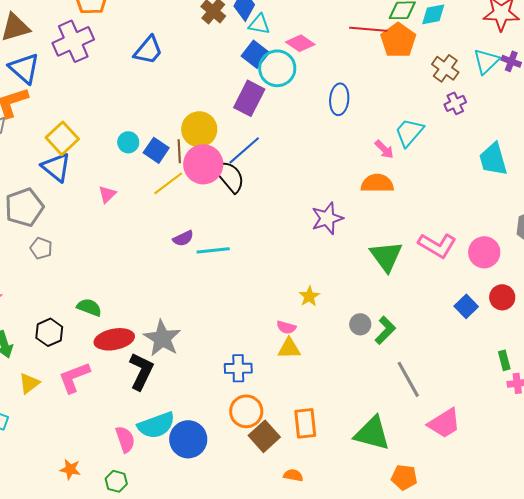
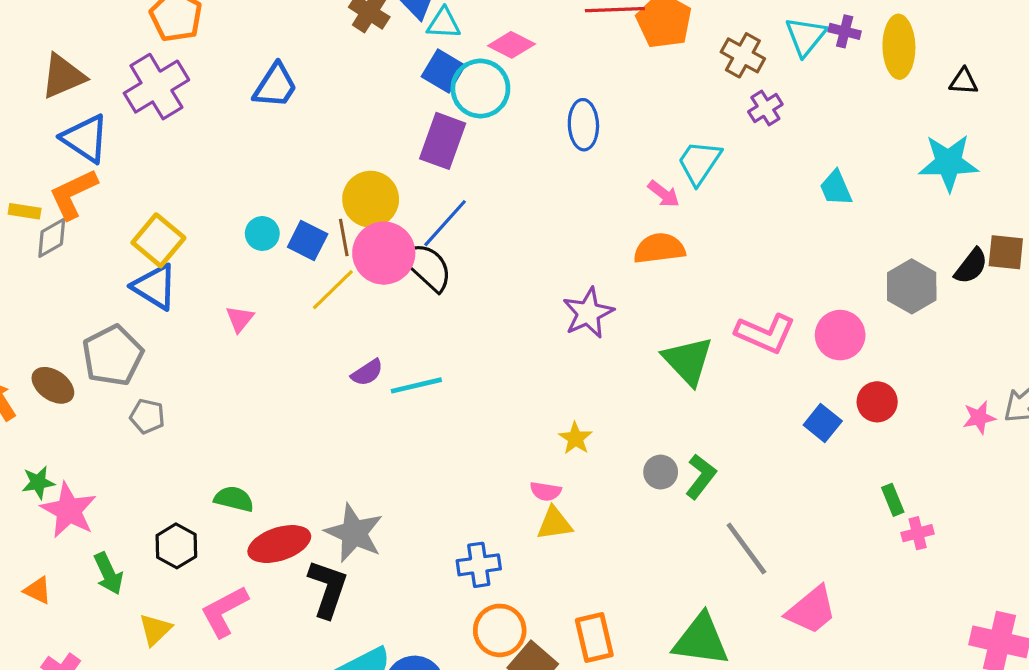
cyan trapezoid: (493, 159) -> (836, 188), size x0.7

